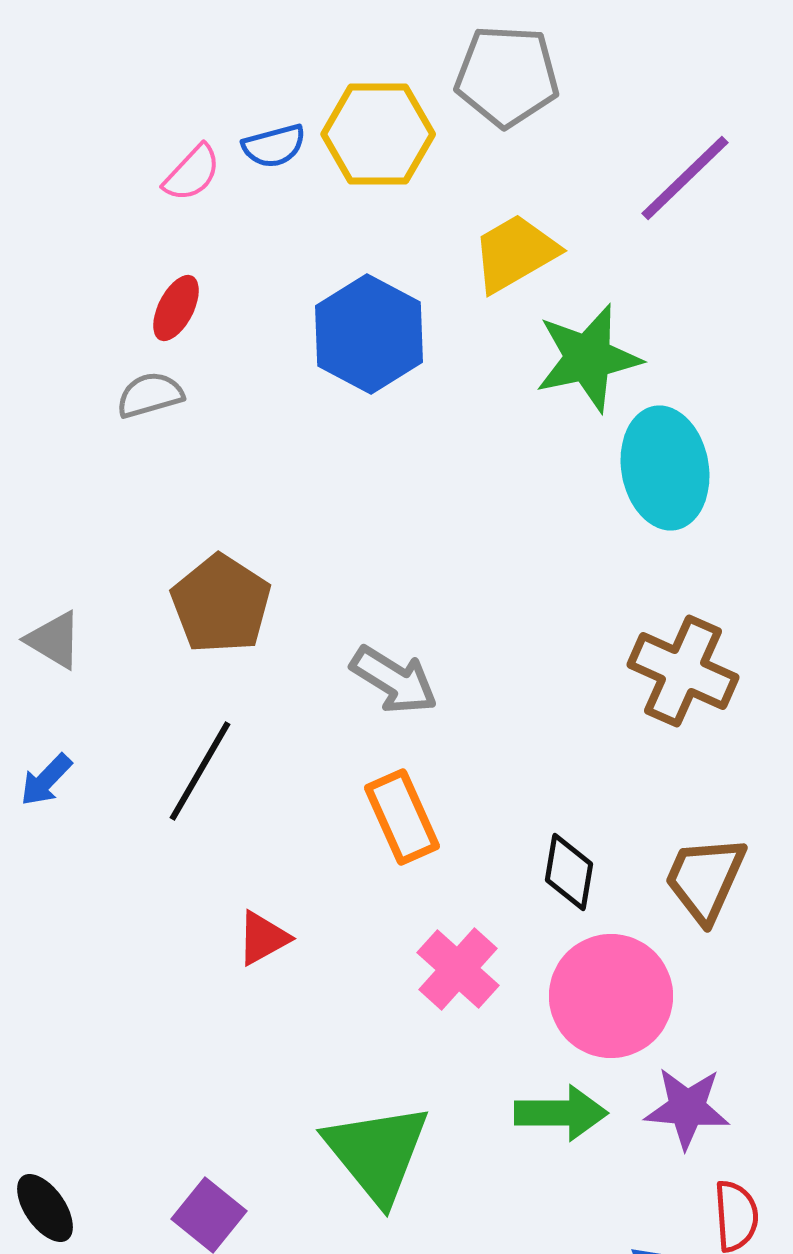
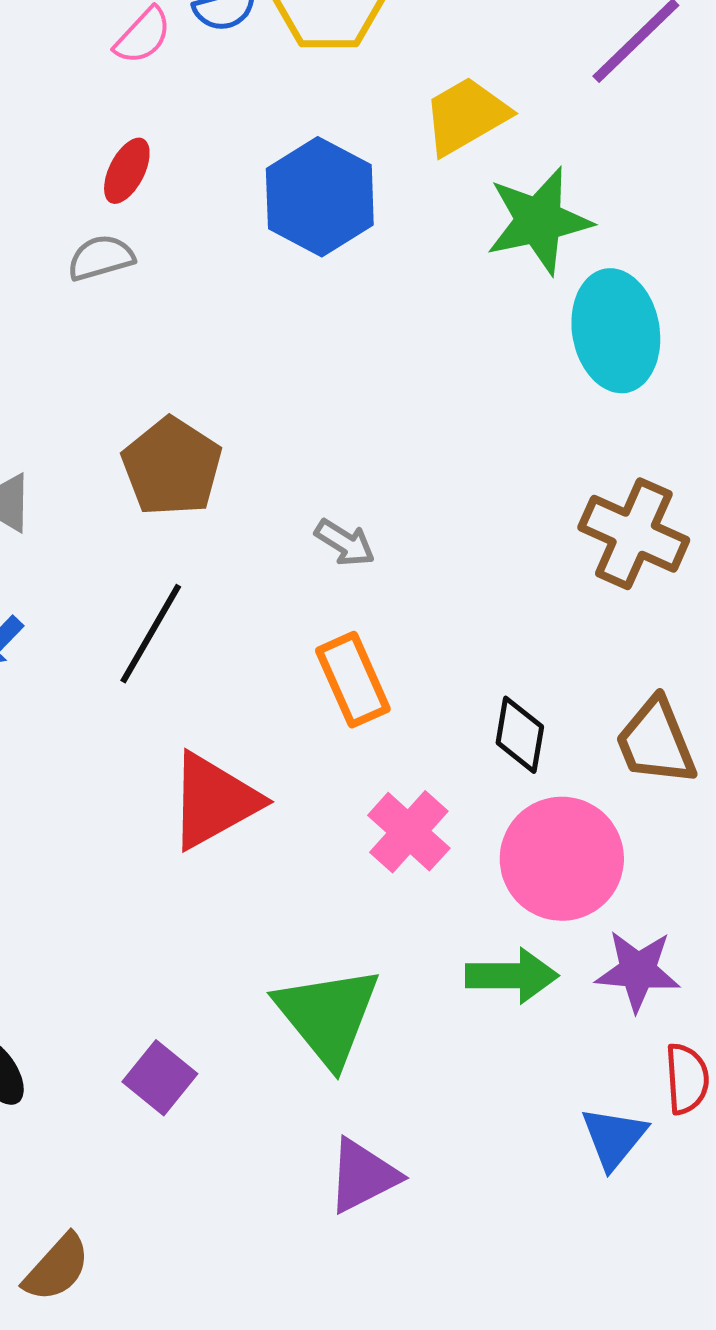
gray arrow: (394, 680) -> (345, 543), size x0.7
brown trapezoid: (705, 879) -> (656, 742), turned -46
red triangle: (263, 938) -> (214, 801), size x1.8

